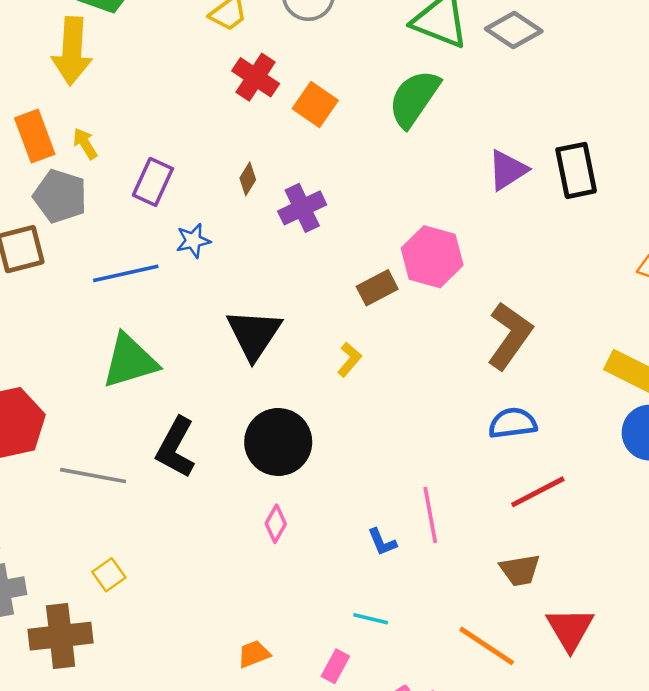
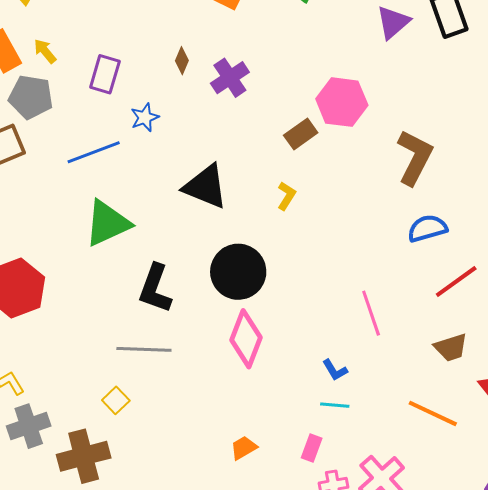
black triangle: (254, 334) -> (206, 187), turned -33
gray line: (93, 476) -> (144, 349), moved
pink diamond: (276, 524) -> (246, 339), size x1.8
blue L-shape: (382, 542) -> (335, 370), moved

